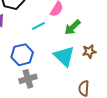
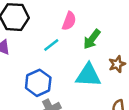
cyan triangle: (64, 56) -> (88, 75), turned -30

